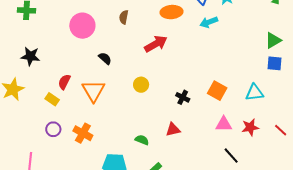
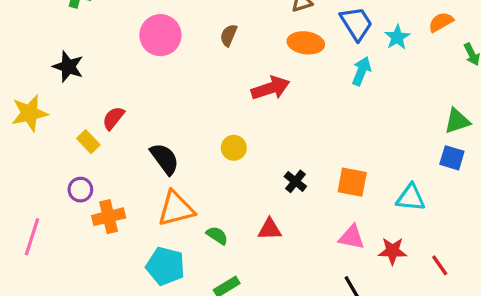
cyan arrow: (209, 22) -> (361, 71), turned 120
black semicircle: (105, 58) -> (165, 159), moved, size x1.5
orange triangle: (93, 91) -> (176, 209), moved, turned 35
orange square: (217, 91) -> (352, 182), turned -30
orange cross: (83, 133) -> (109, 217), moved, turned 36

